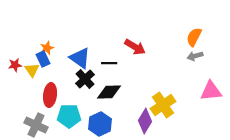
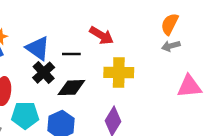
yellow cross: (163, 105) -> (119, 73), moved, turned 35

